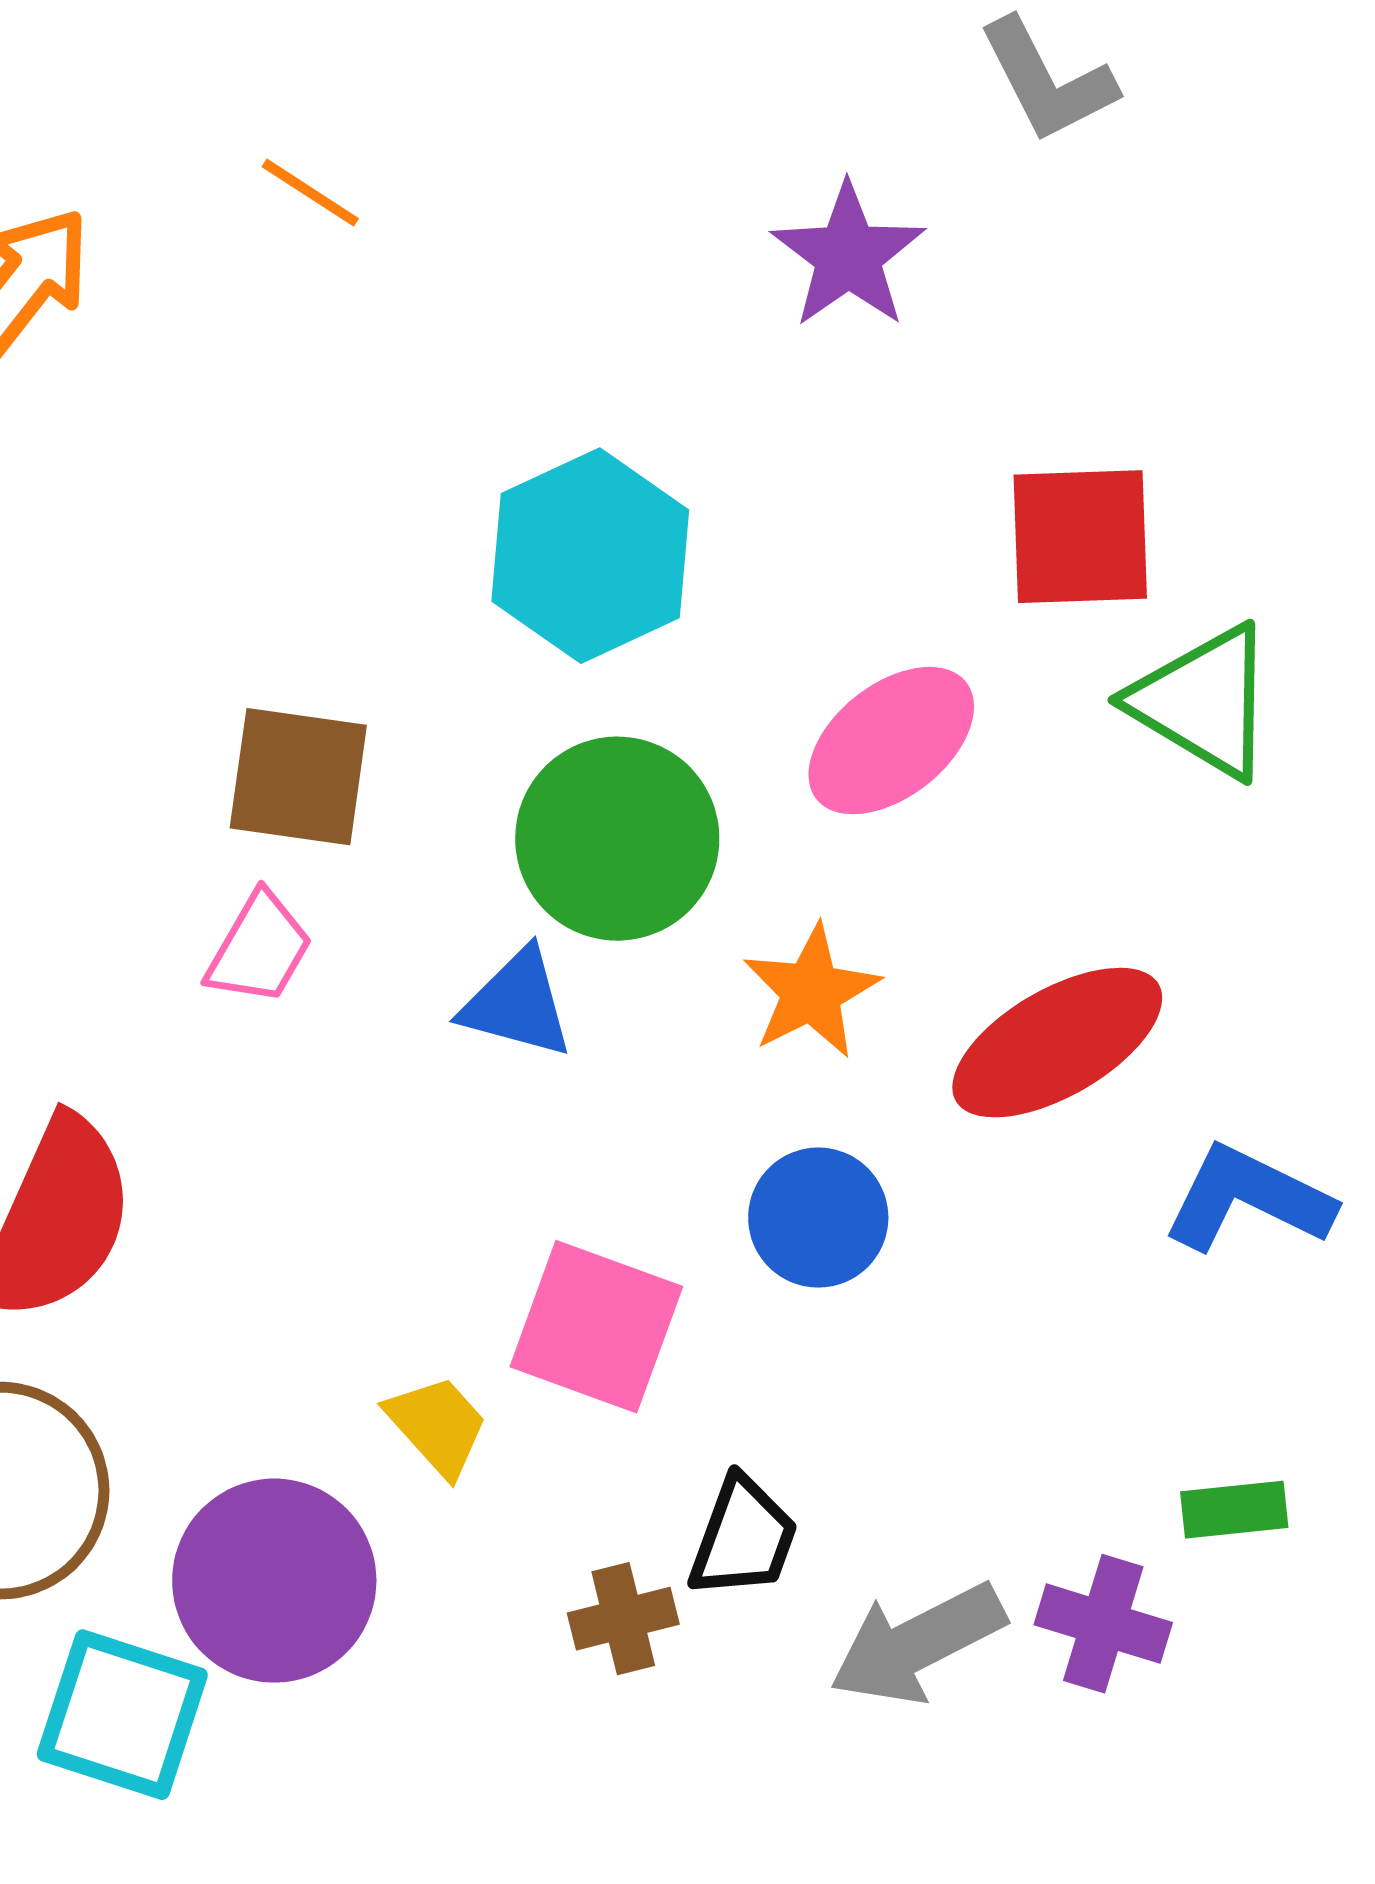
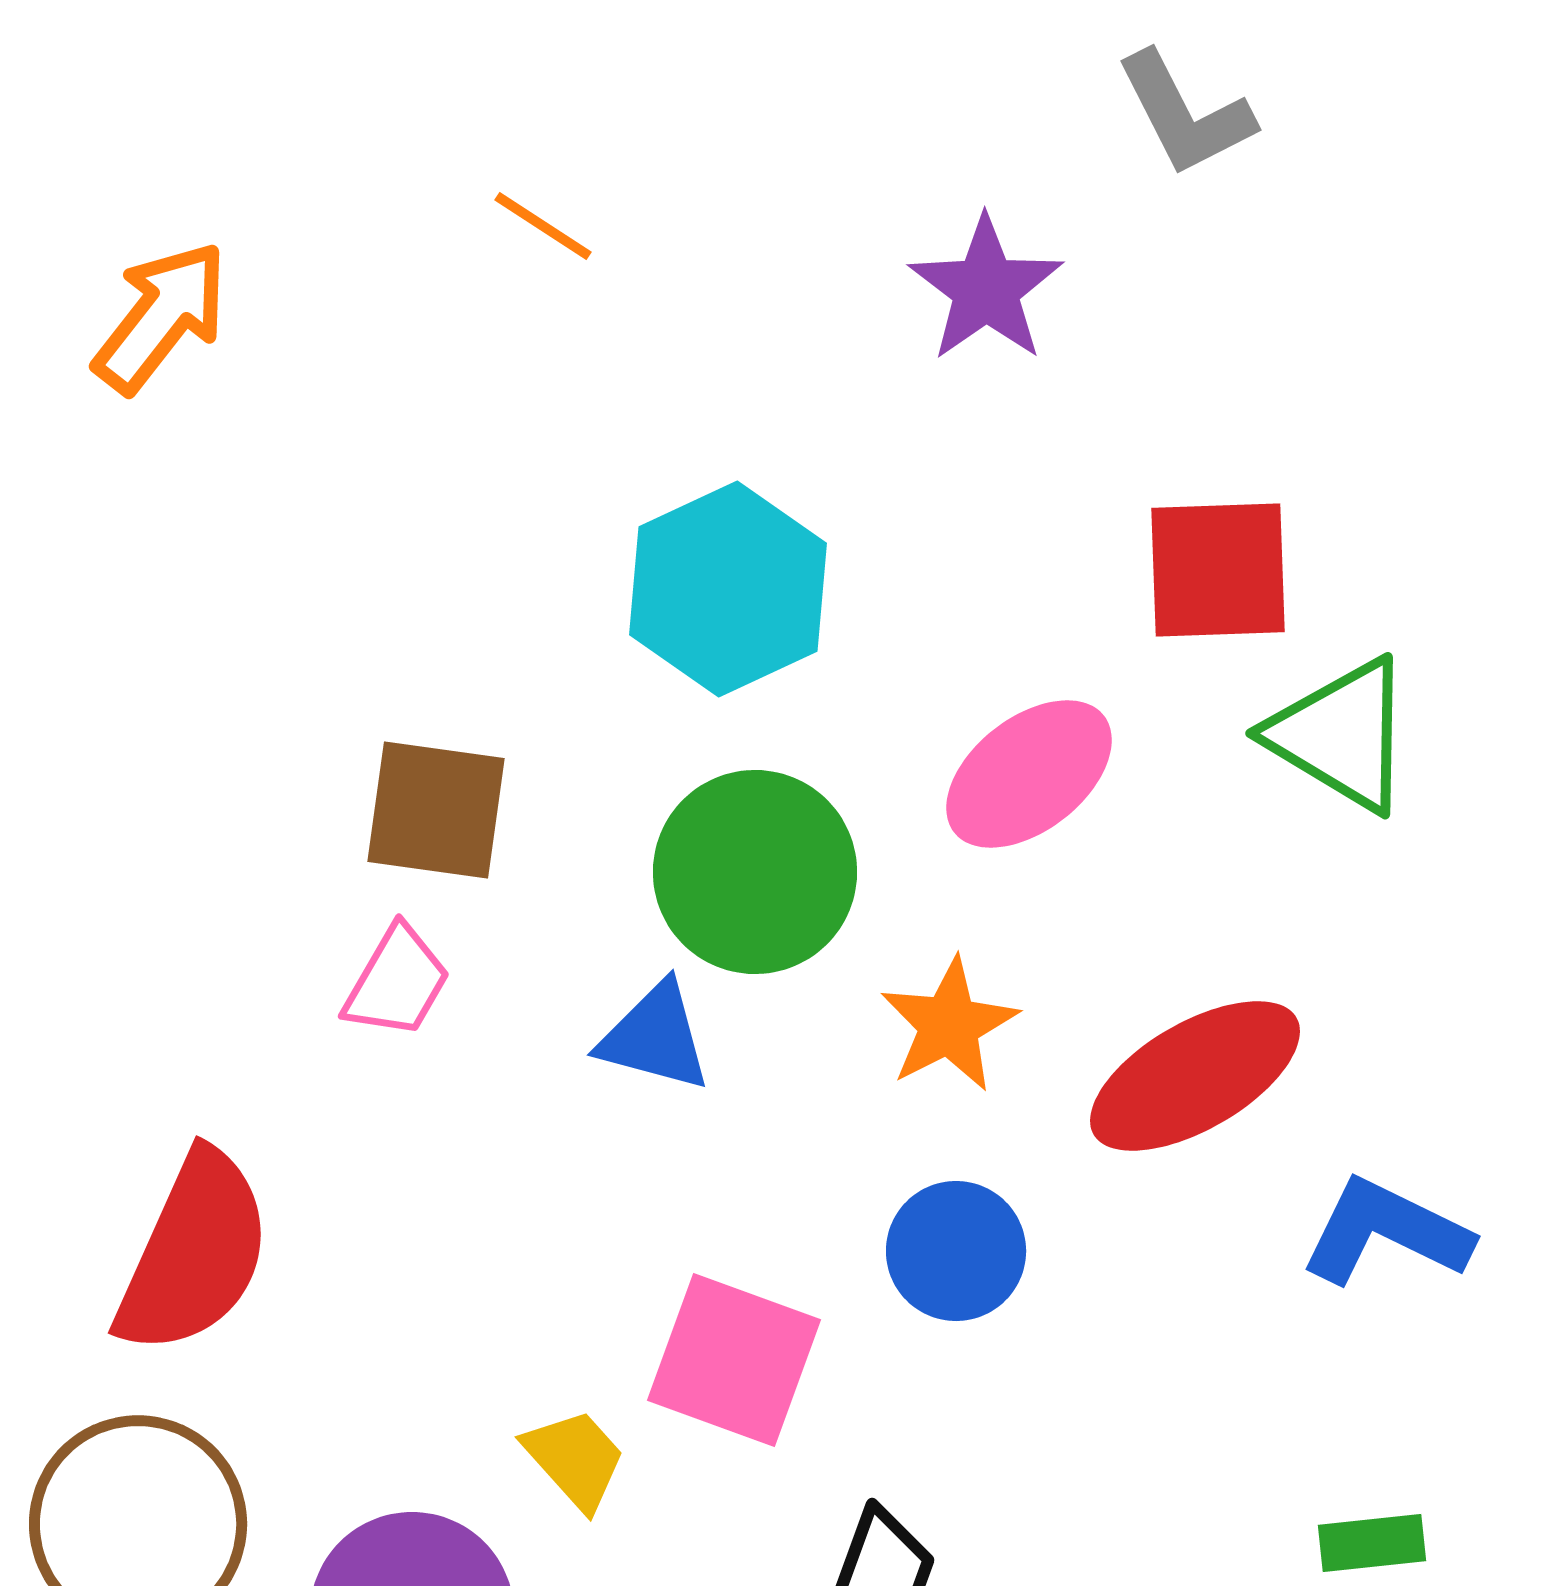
orange line: (310, 193) -> (543, 226), moved

